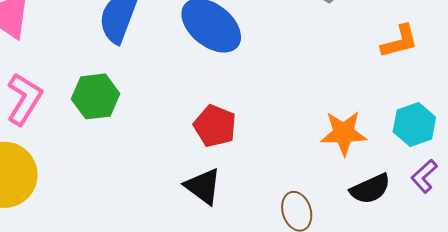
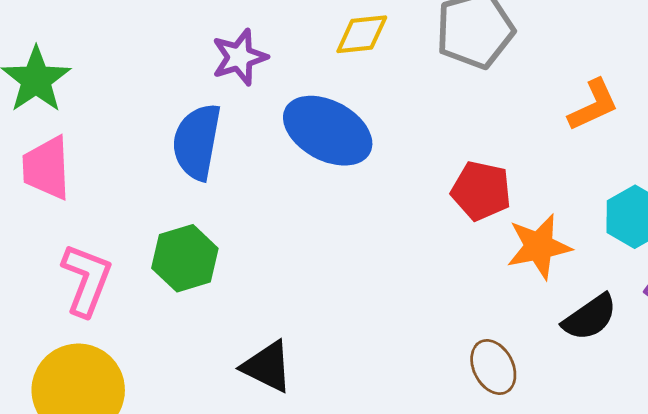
red pentagon: (215, 126) -> (481, 191), moved
black triangle: (203, 186) -> (267, 367), moved

